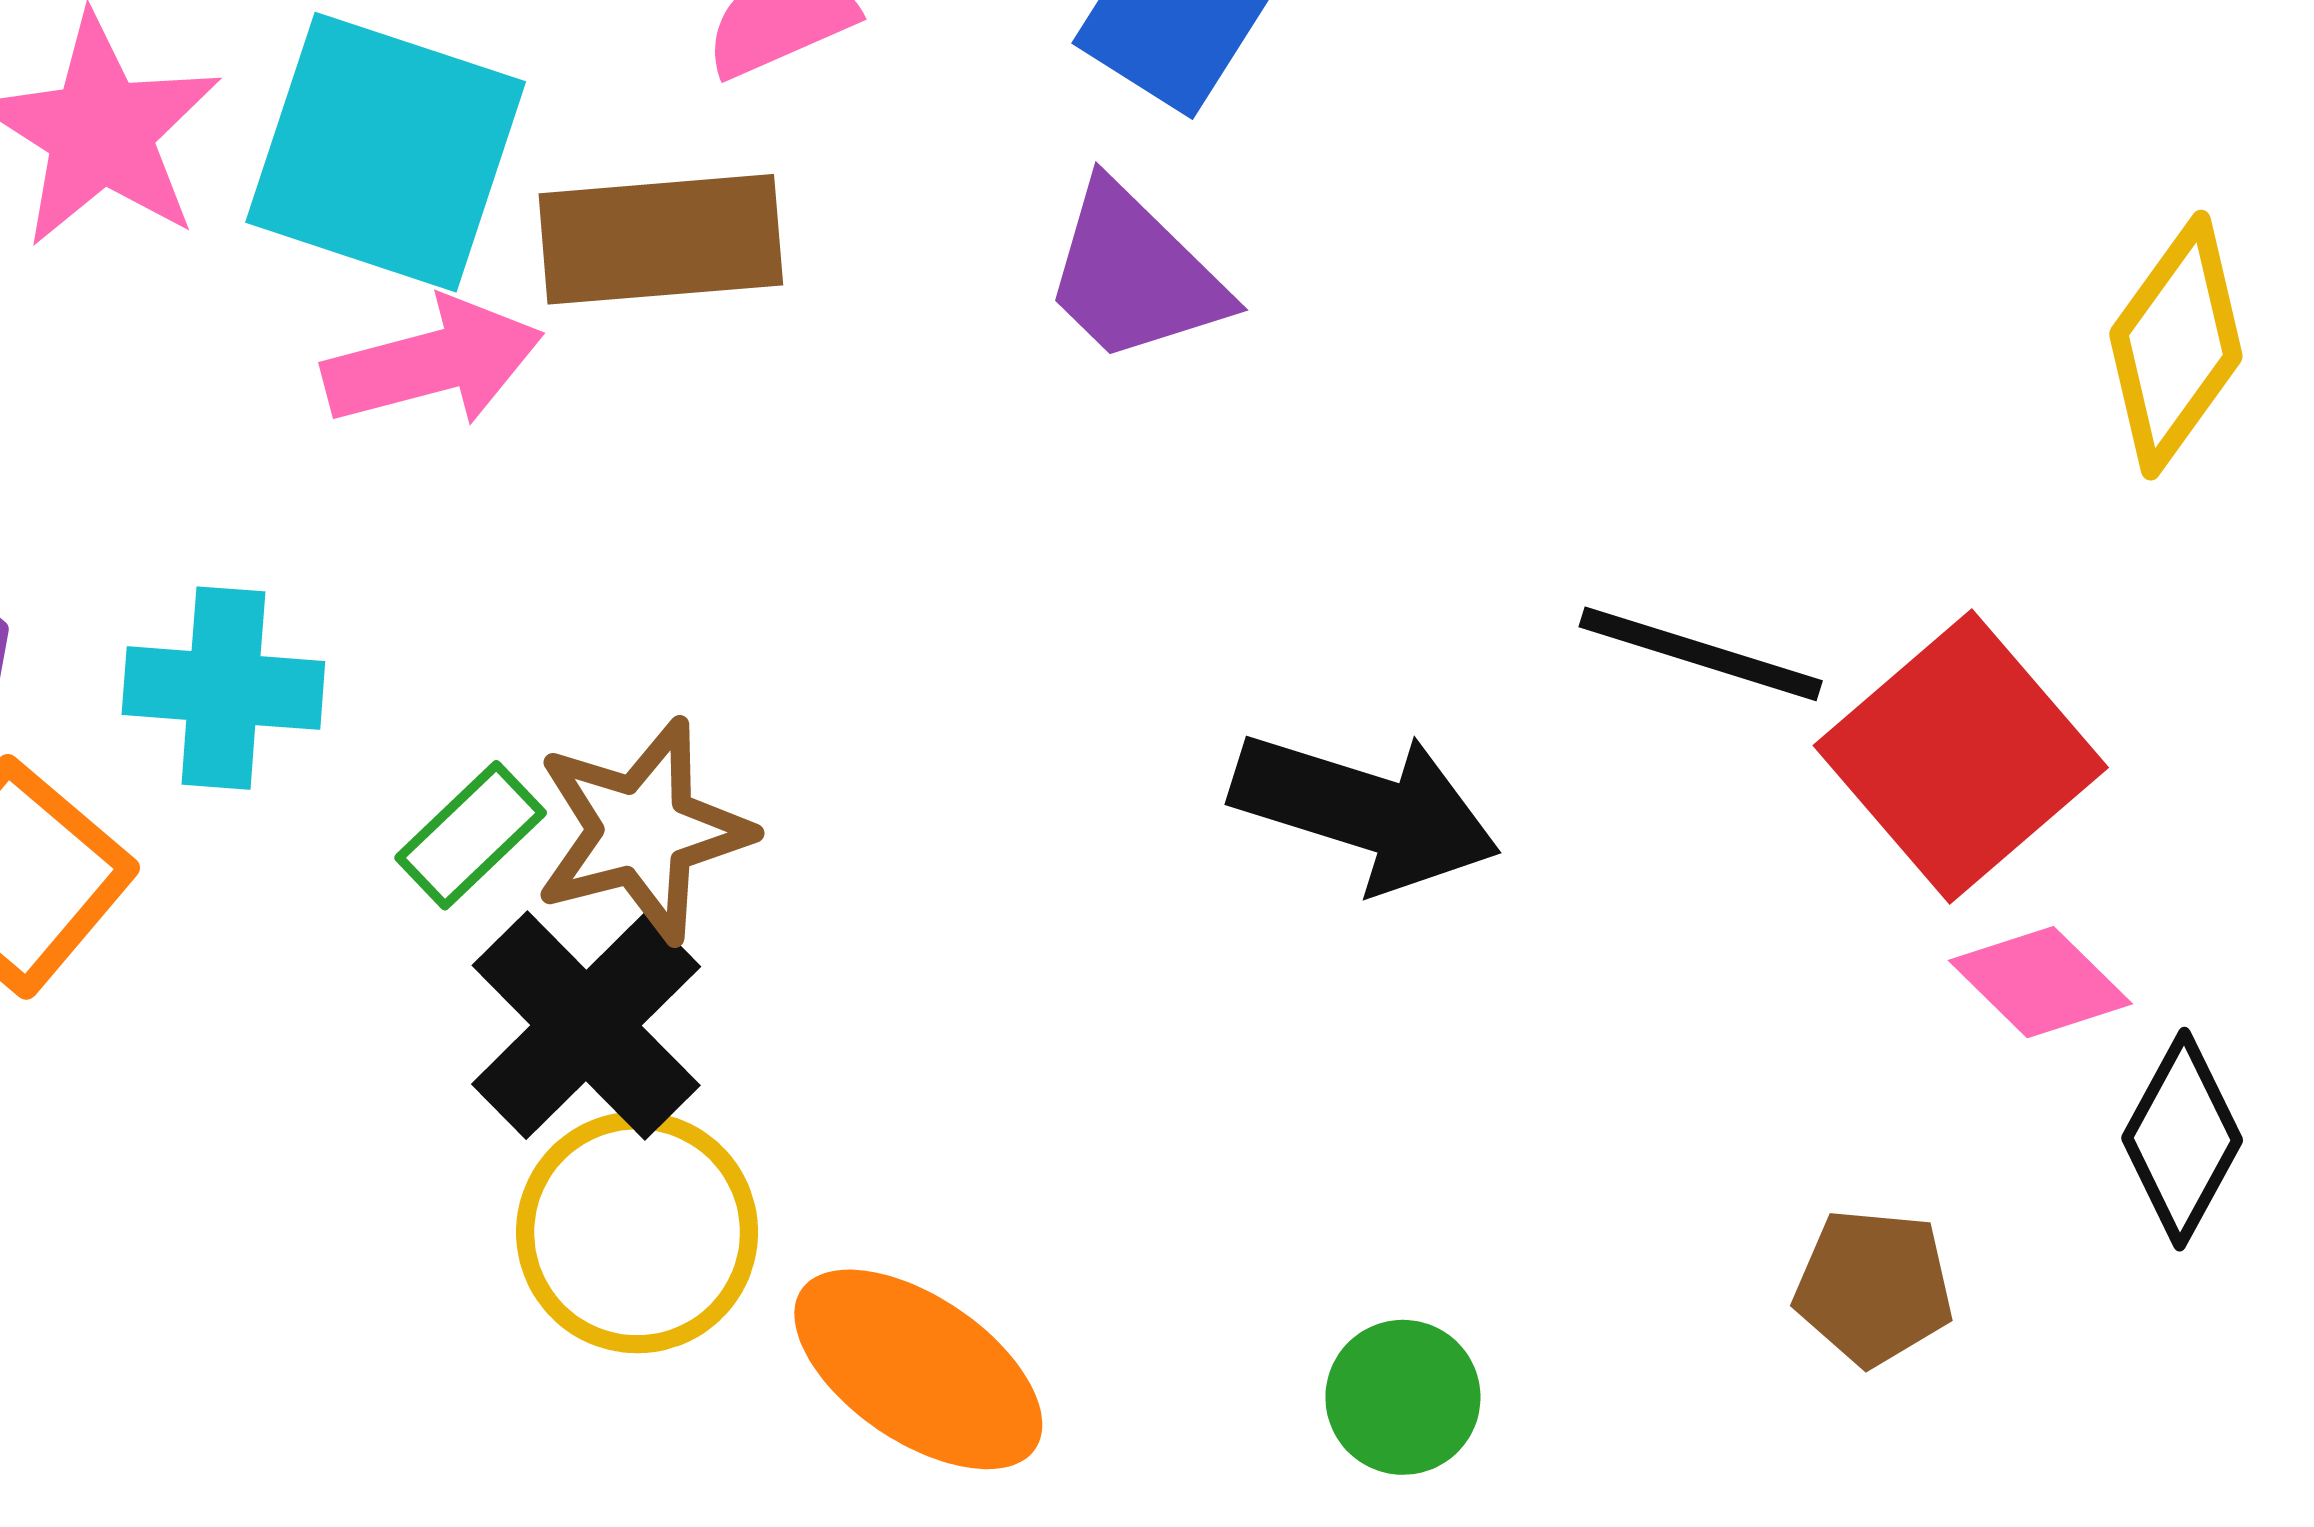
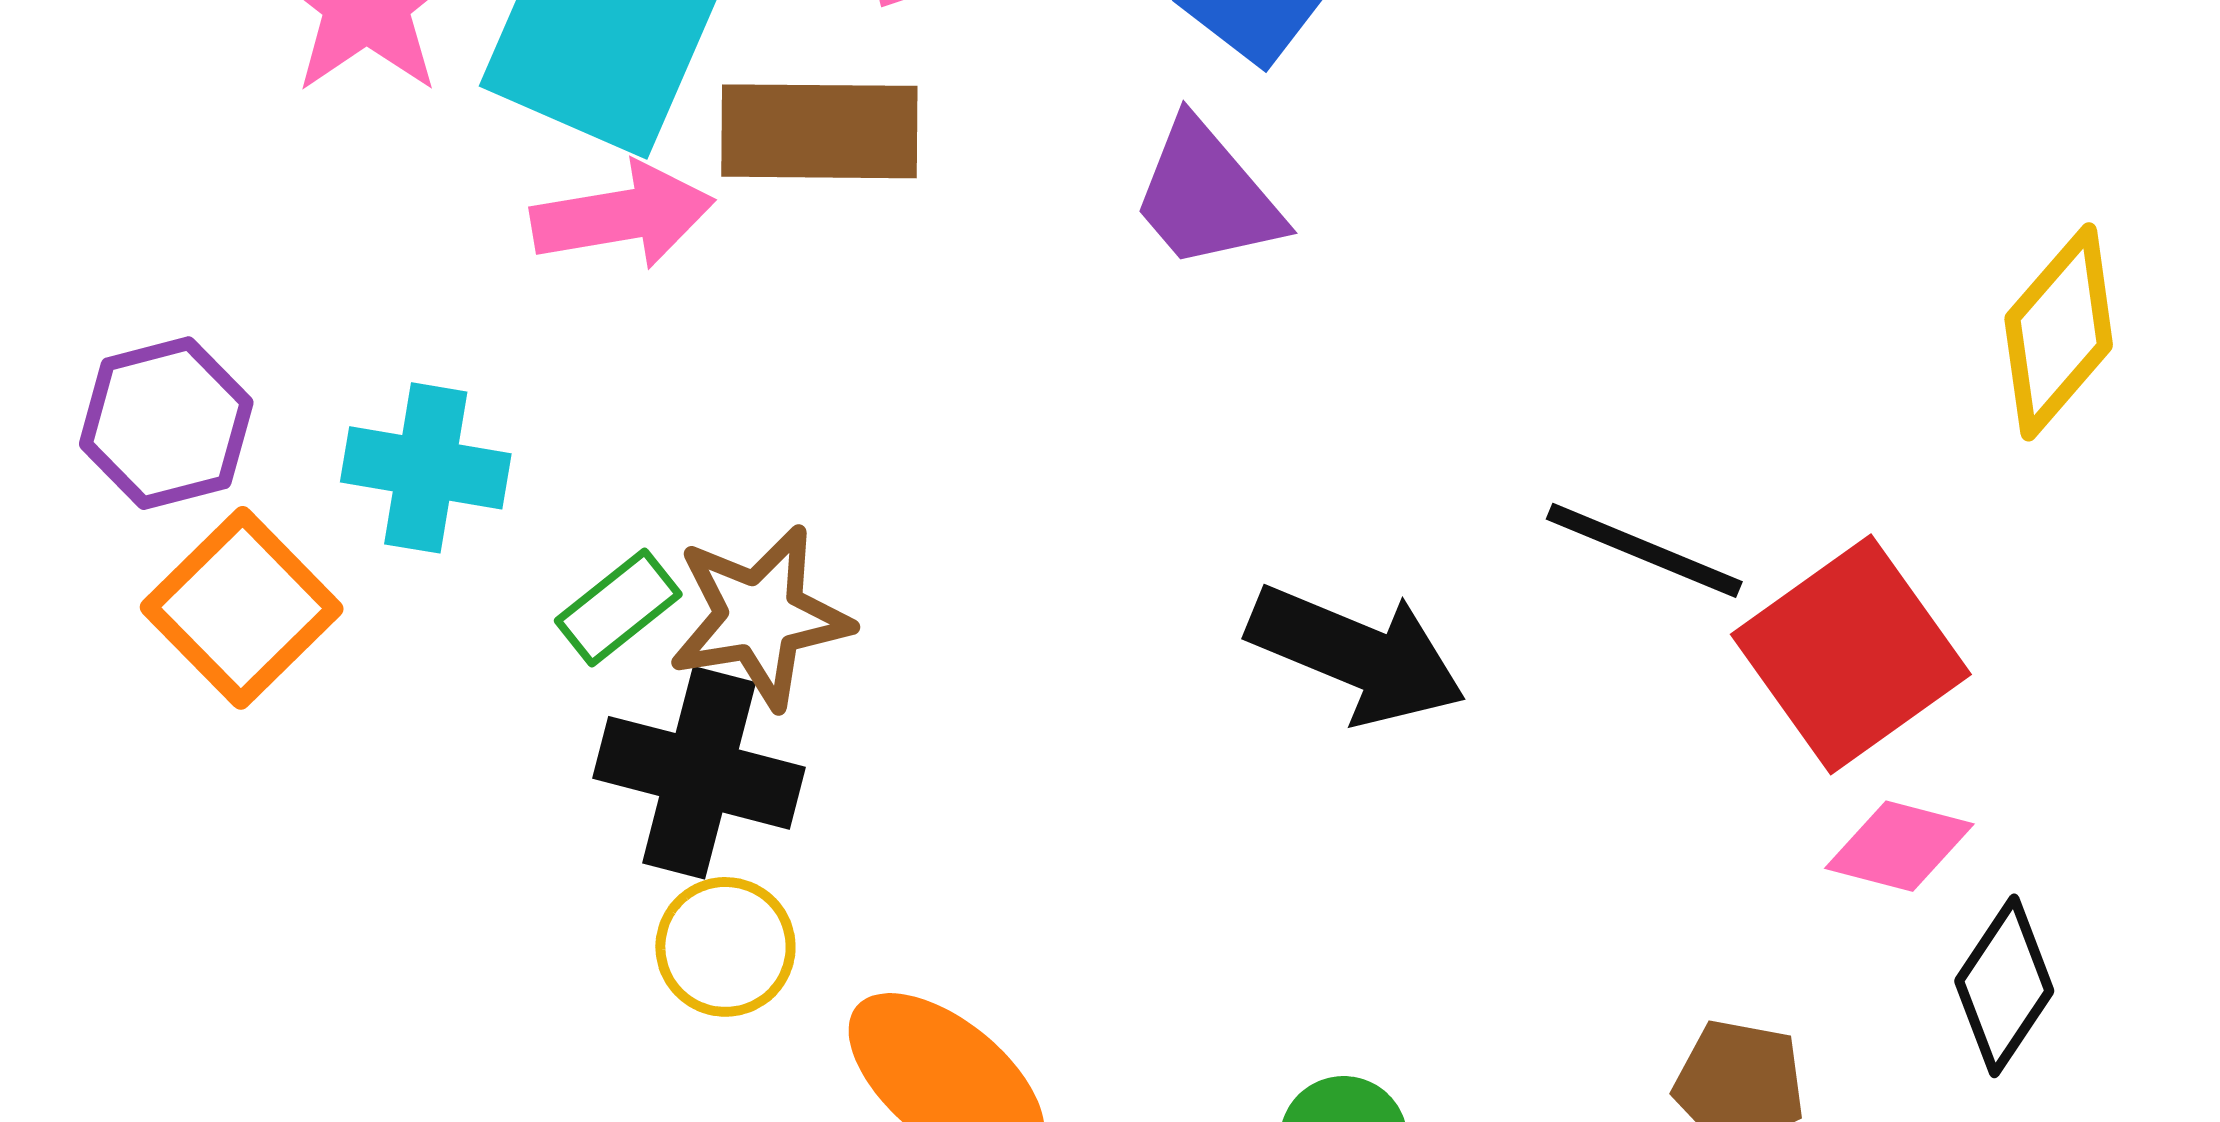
pink diamond: (2040, 982) -> (1899, 846), turned -35
black cross: (586, 1025) -> (699, 773), turned -36
yellow circle: (637, 1232) -> (725, 947), size x0.7

